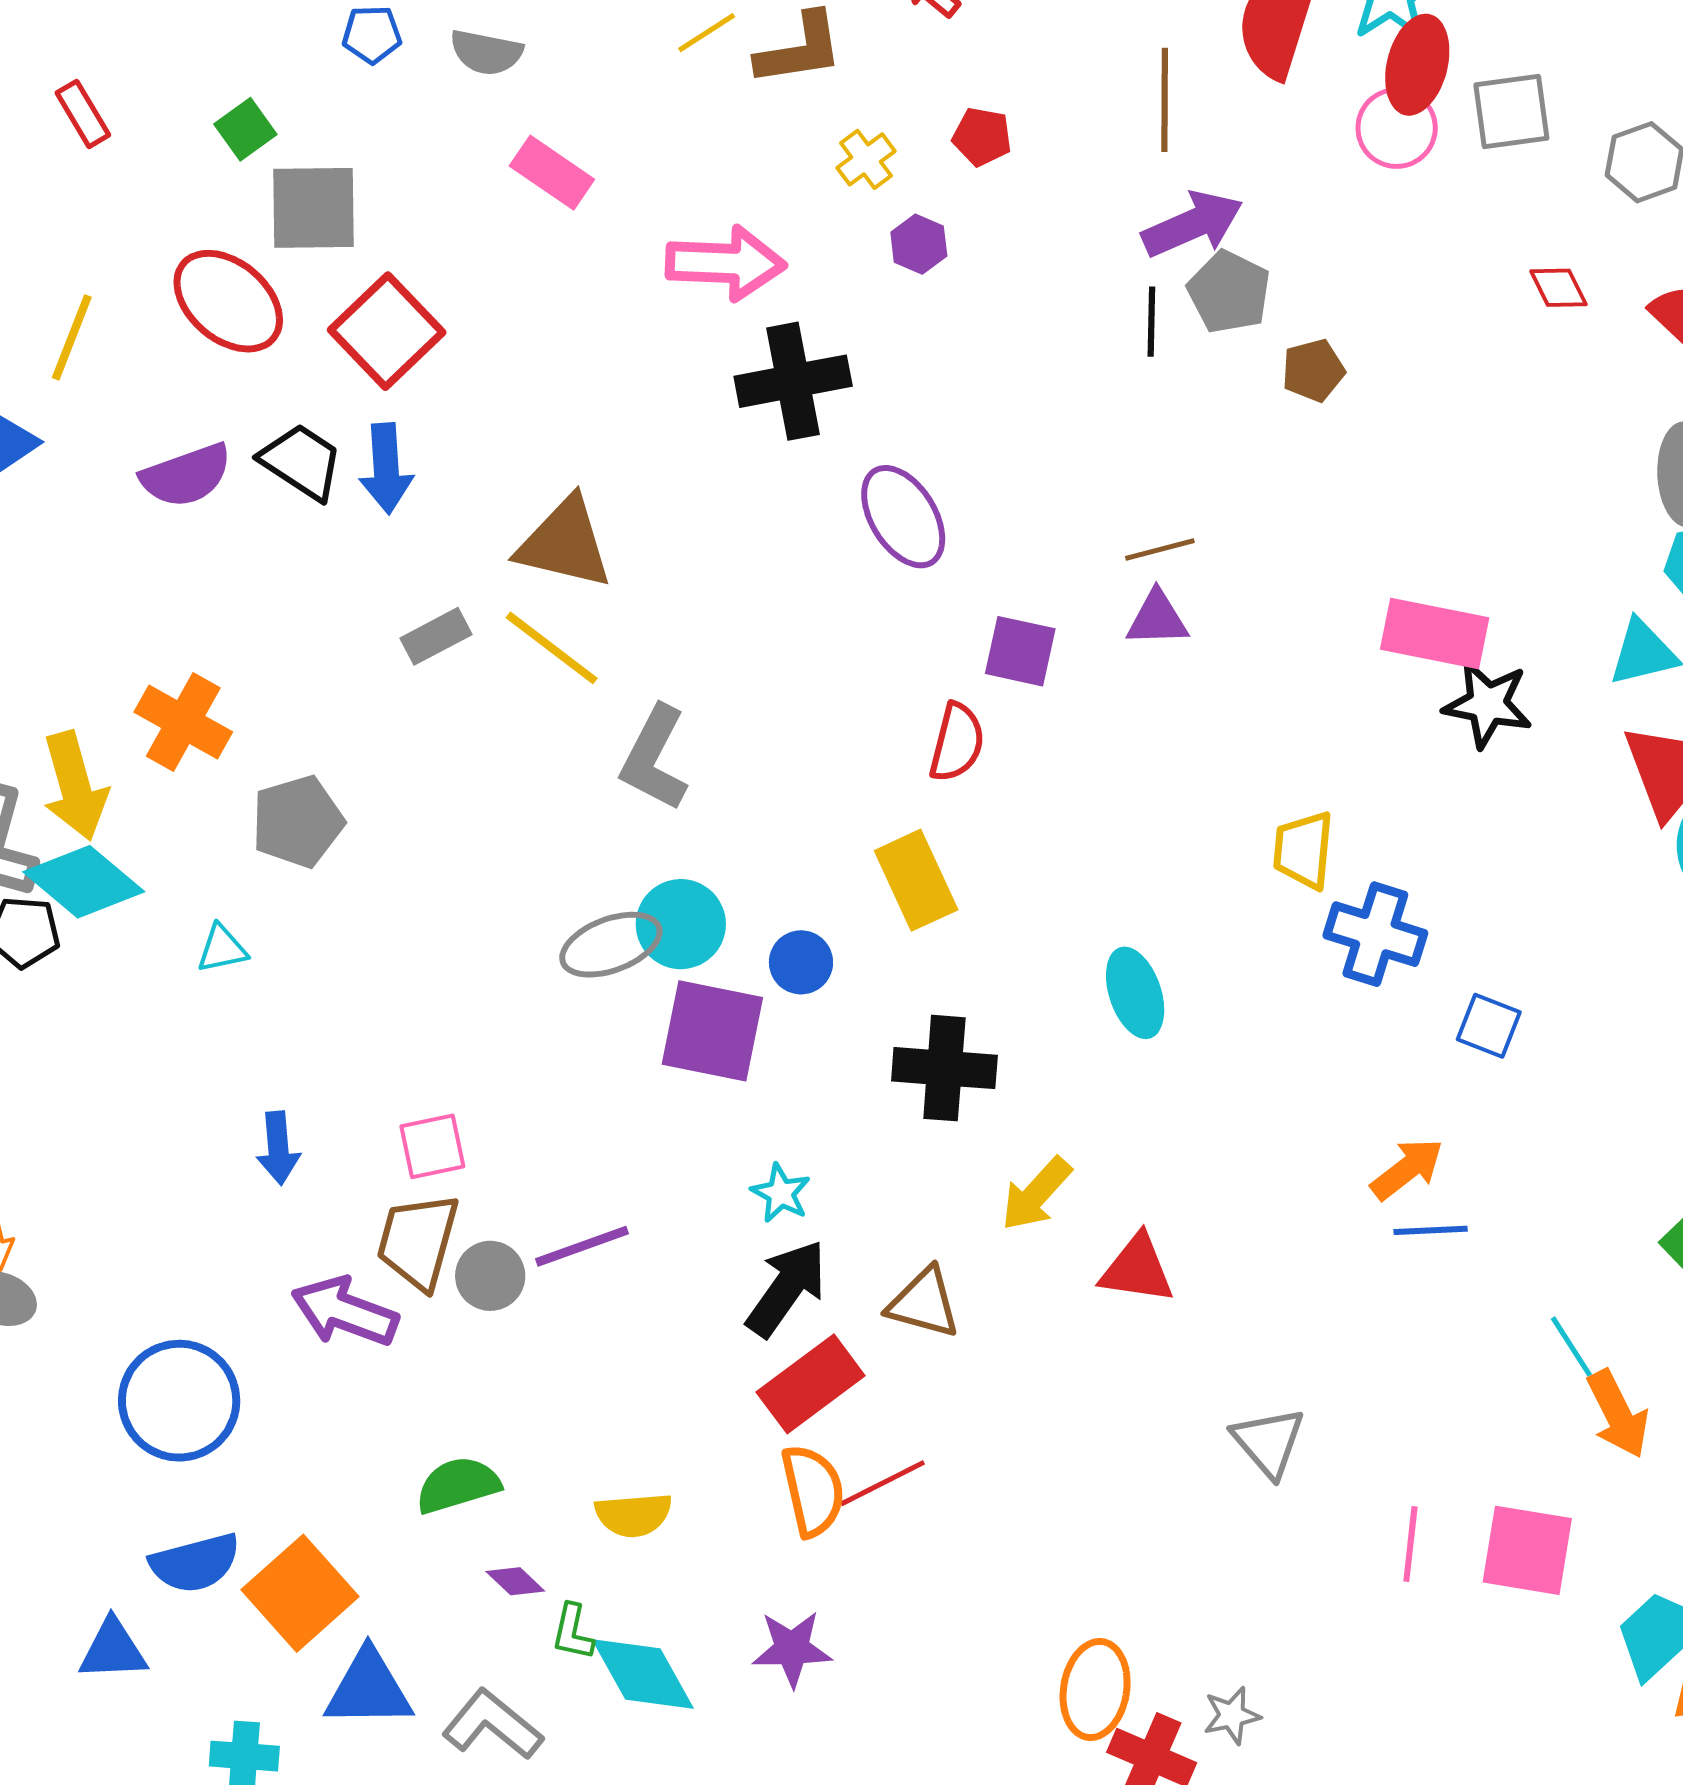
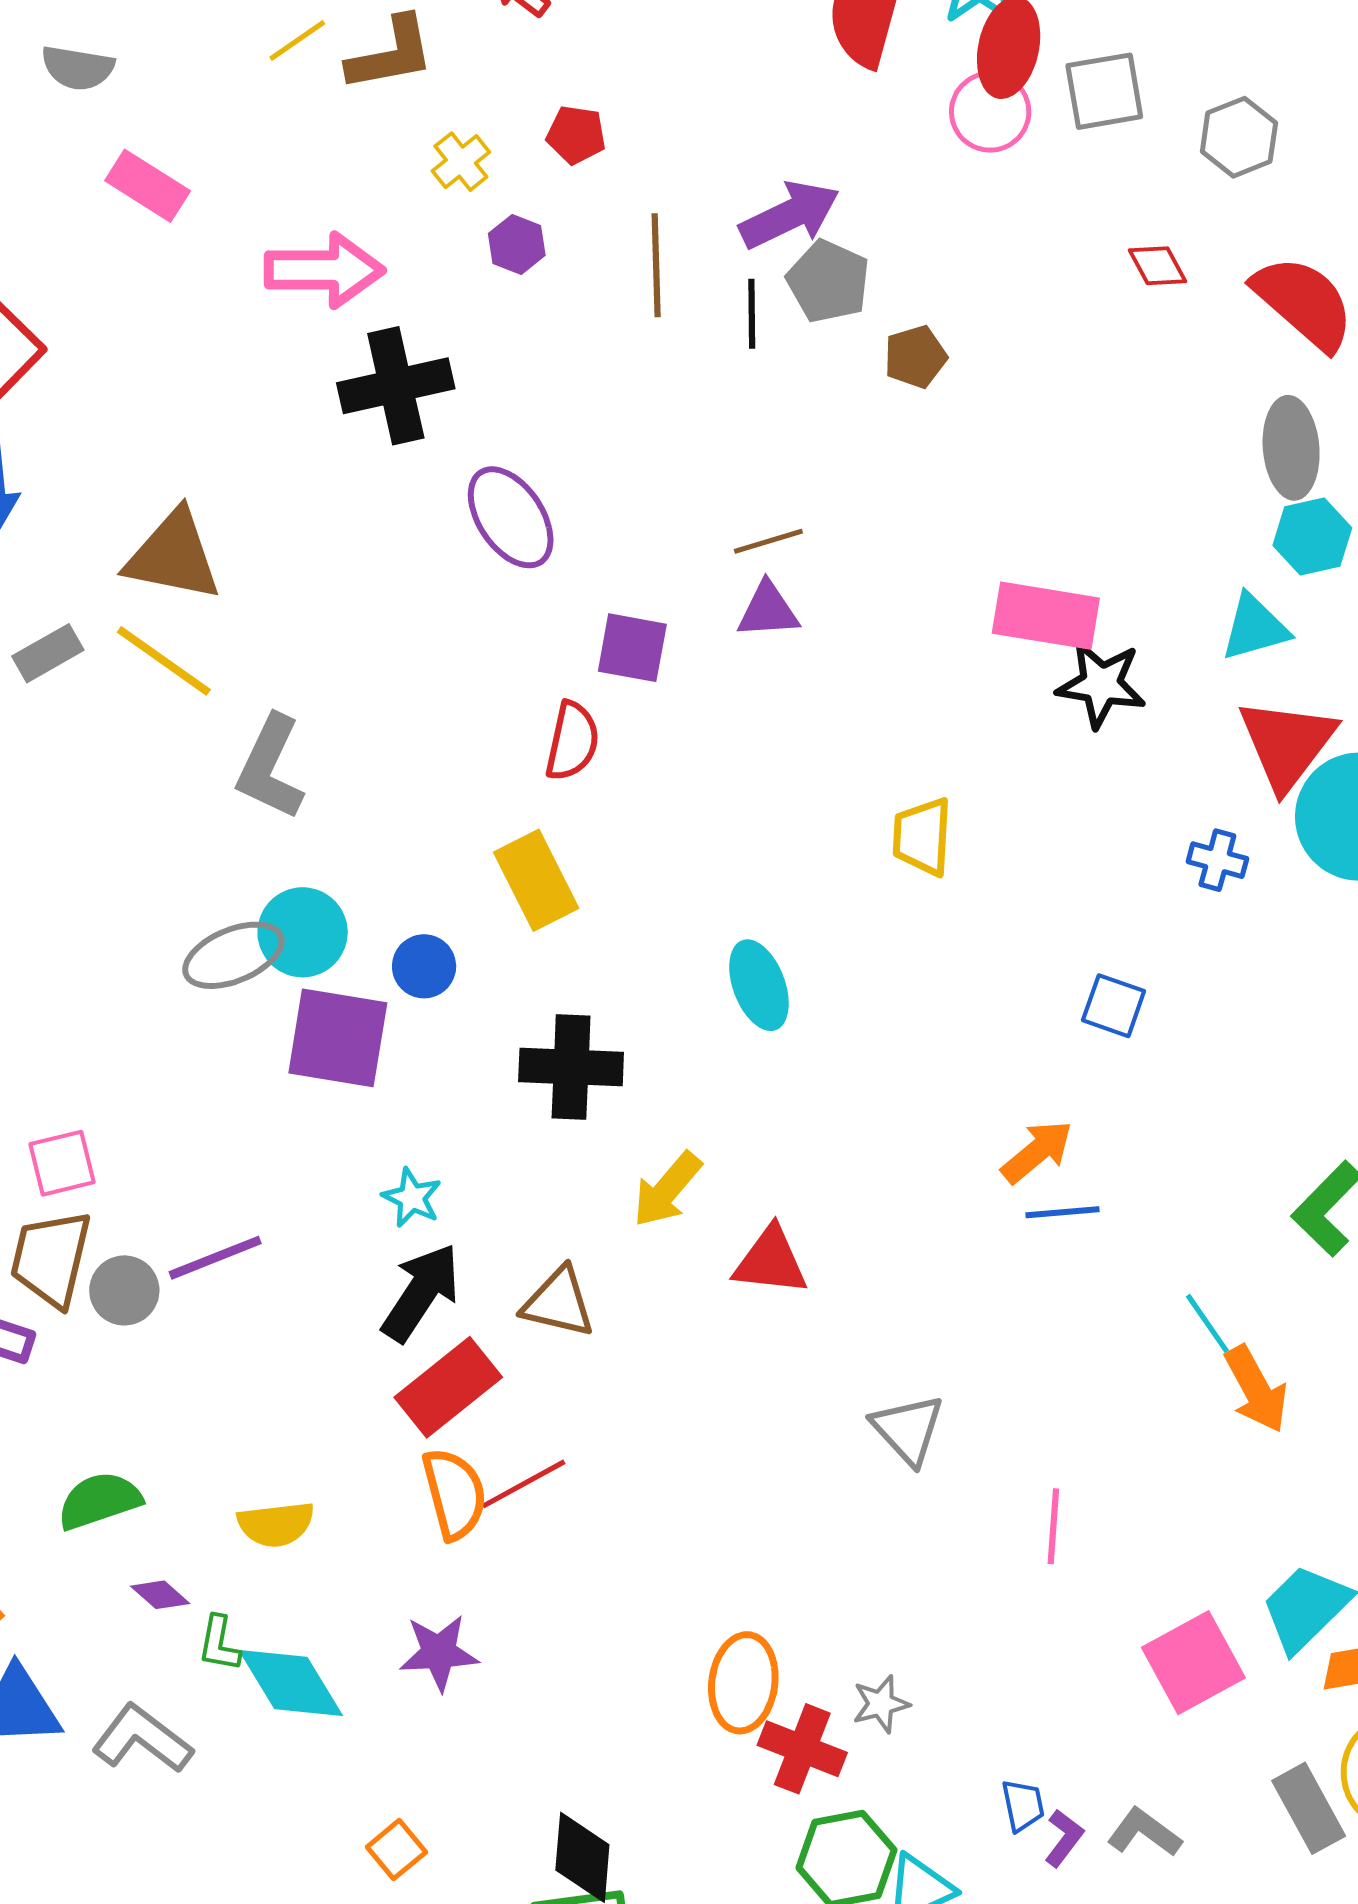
brown line: (1165, 100) -> (656, 265), moved
blue cross: (1375, 934) -> (1217, 860), moved, size x0.6
pink square: (1527, 1550) -> (1193, 1663), moved, turned -36

